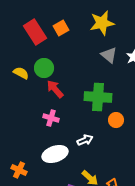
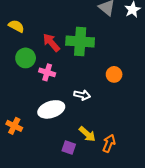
green circle: (44, 68) -> (26, 58), moved
green cross: (98, 97) -> (80, 42), moved
white arrow: (85, 140) -> (82, 95), turned 35

